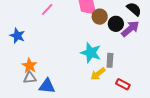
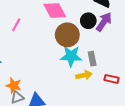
brown circle: (100, 17) -> (67, 35), moved, size x1.5
yellow arrow: (98, 74) -> (84, 75), turned -140

